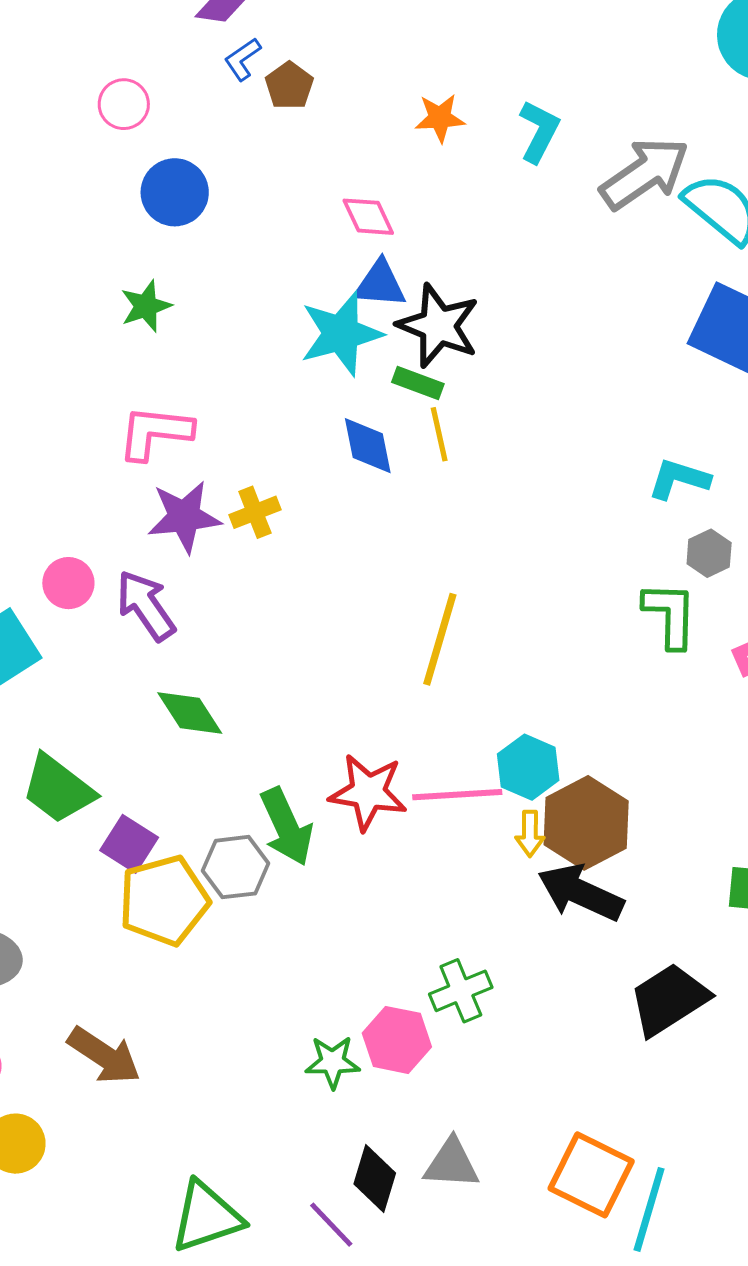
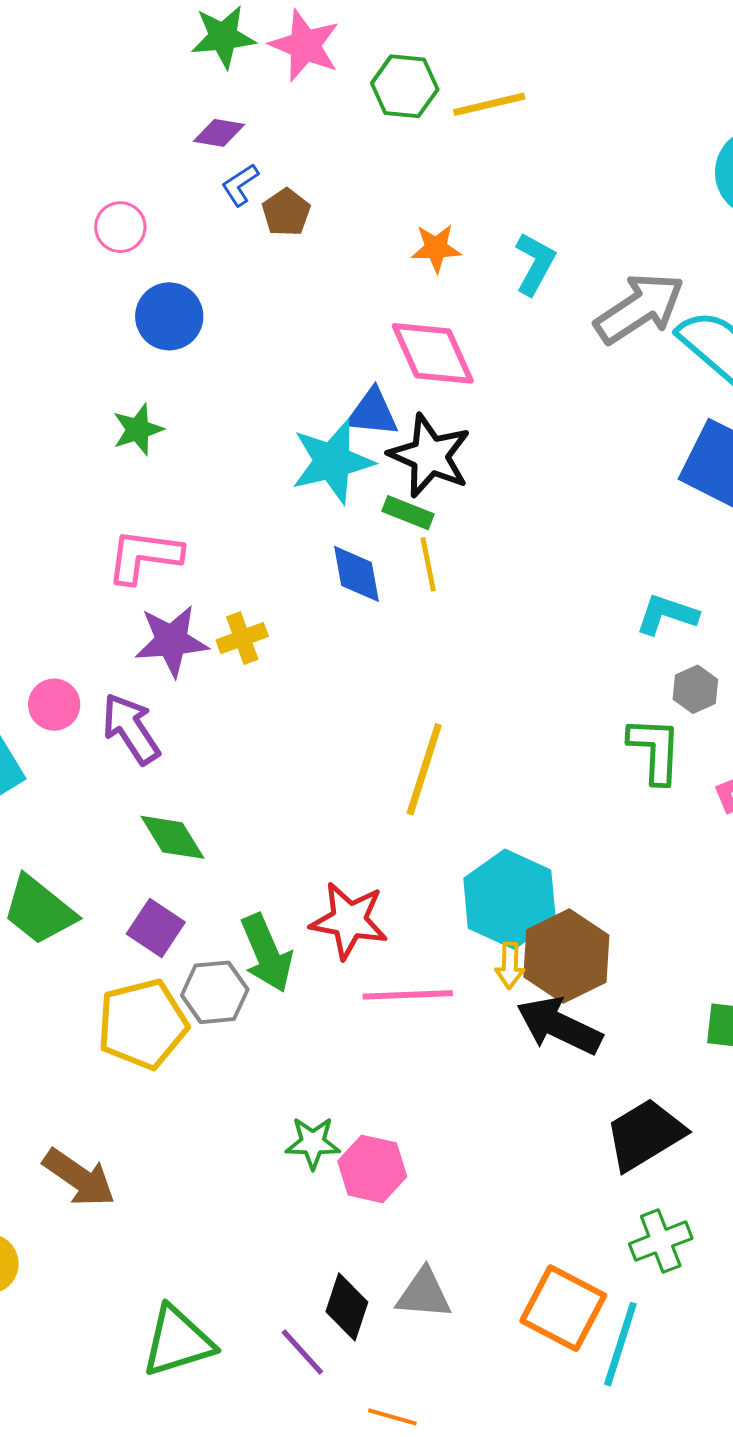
pink diamond: (368, 217) -> (433, 353), moved, size x1.6
cyan hexagon: (528, 767) -> (510, 899), size x1.5
pink line: (457, 795) -> (408, 995), moved
purple square: (129, 844) -> (156, 928), moved
green cross: (461, 991) -> (661, 1241), moved
green star: (333, 1062) -> (313, 1143), moved

